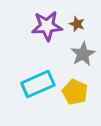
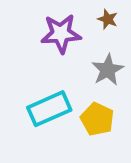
brown star: (77, 24) -> (108, 19), moved

